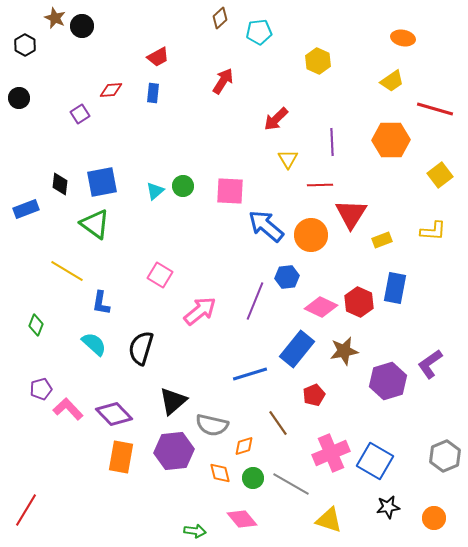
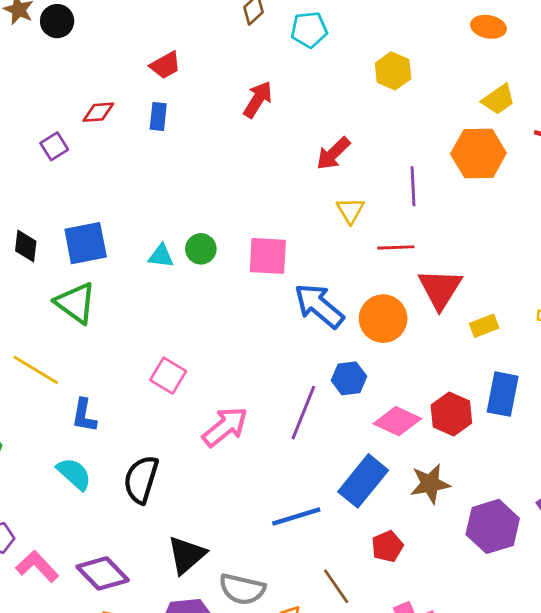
orange ellipse: (403, 38) -> (488, 27), moved
orange hexagon: (391, 140) -> (478, 153), moved
cyan triangle: (155, 191) -> (161, 256), turned 48

